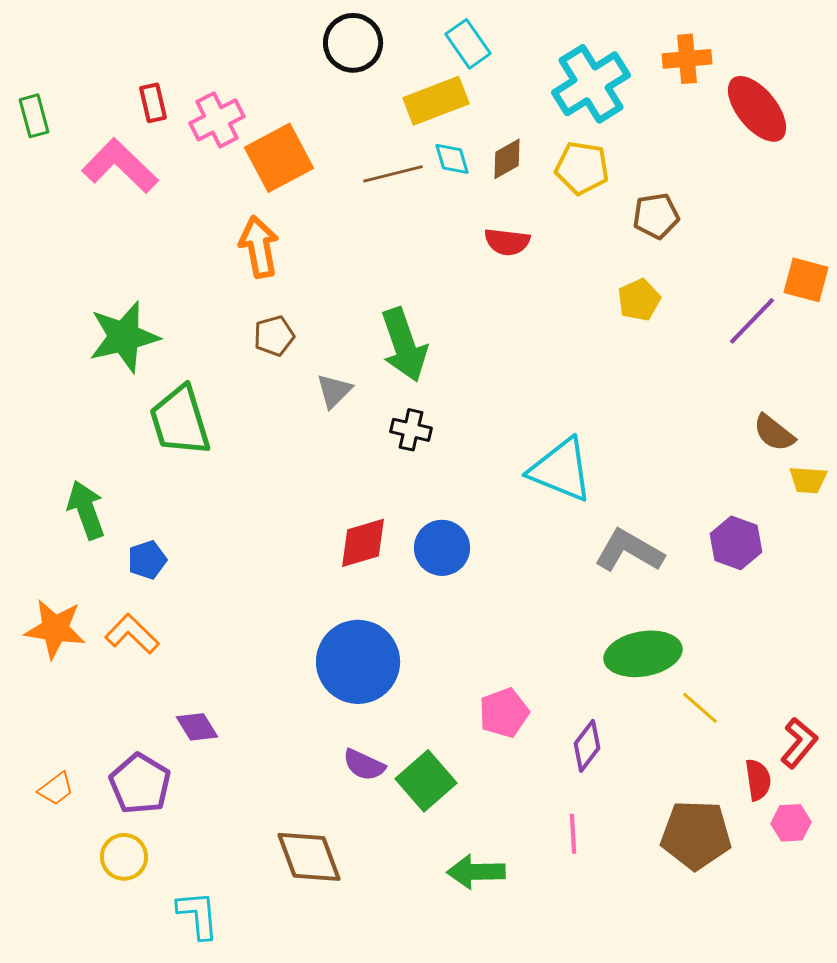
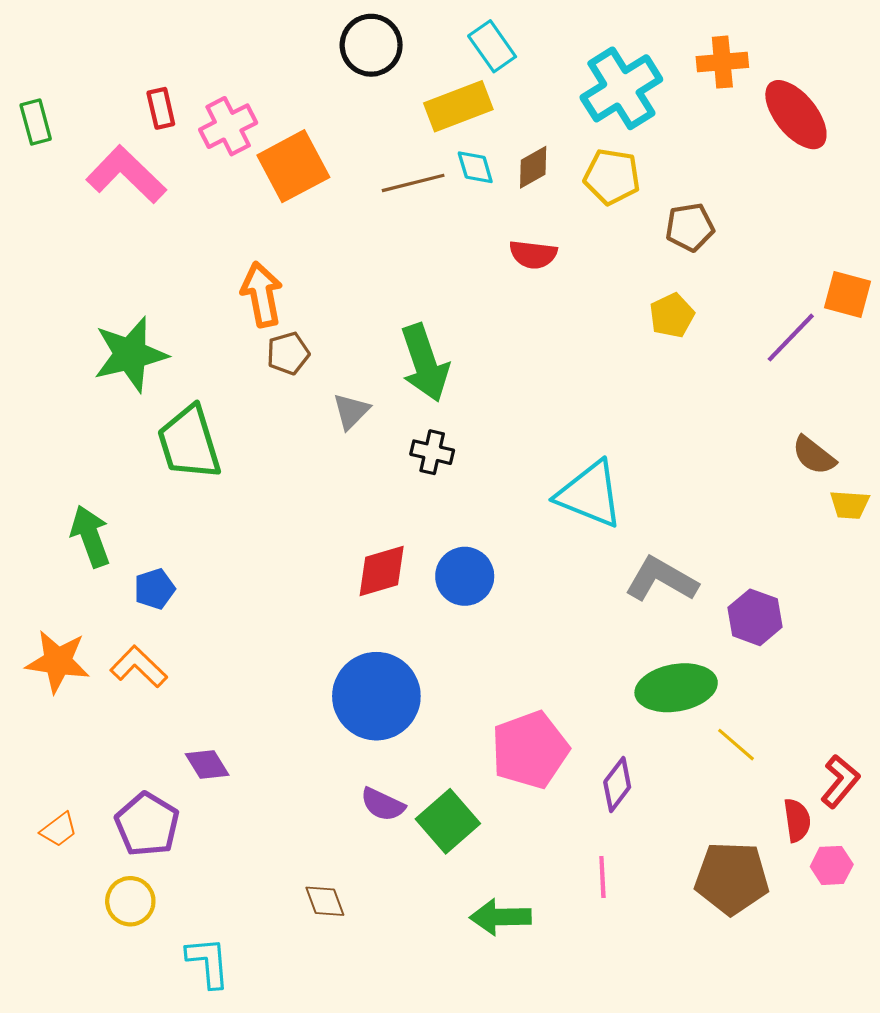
orange arrow: (259, 247) -> (262, 294), moved
purple hexagon: (736, 543) -> (755, 617), moved
pink pentagon: (504, 713) -> (530, 750), size x1.5
brown diamond: (309, 857) -> (325, 901), size x0.6

